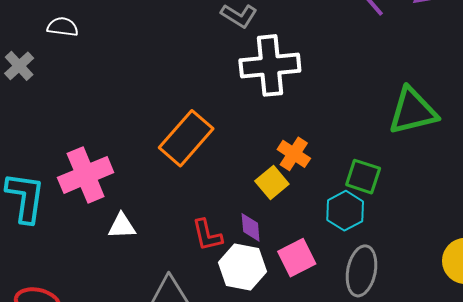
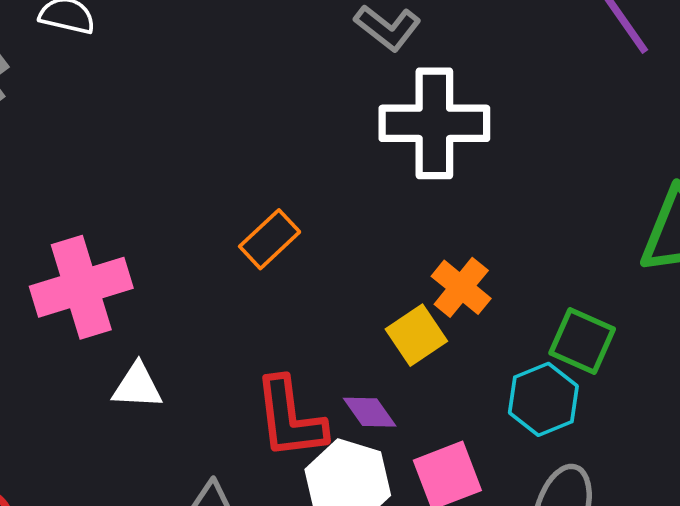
orange rectangle: (186, 138) -> (270, 239), size x0.6
purple diamond: (251, 227) -> (370, 412), turned -36
red L-shape: (207, 235) -> (290, 418), size x1.4

